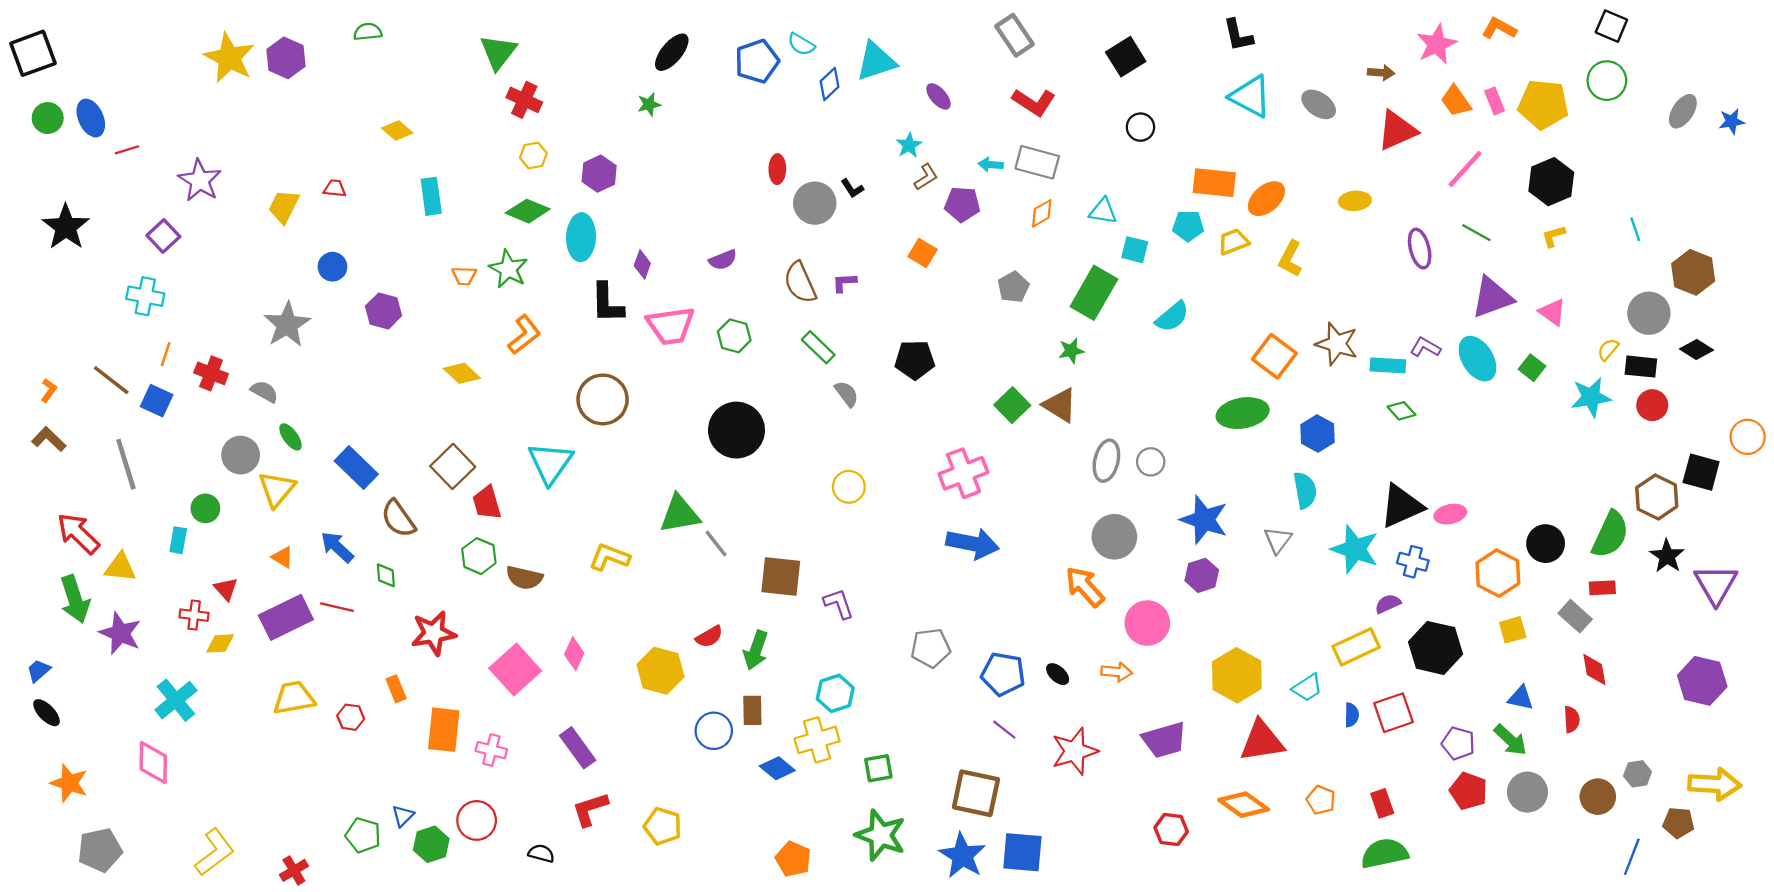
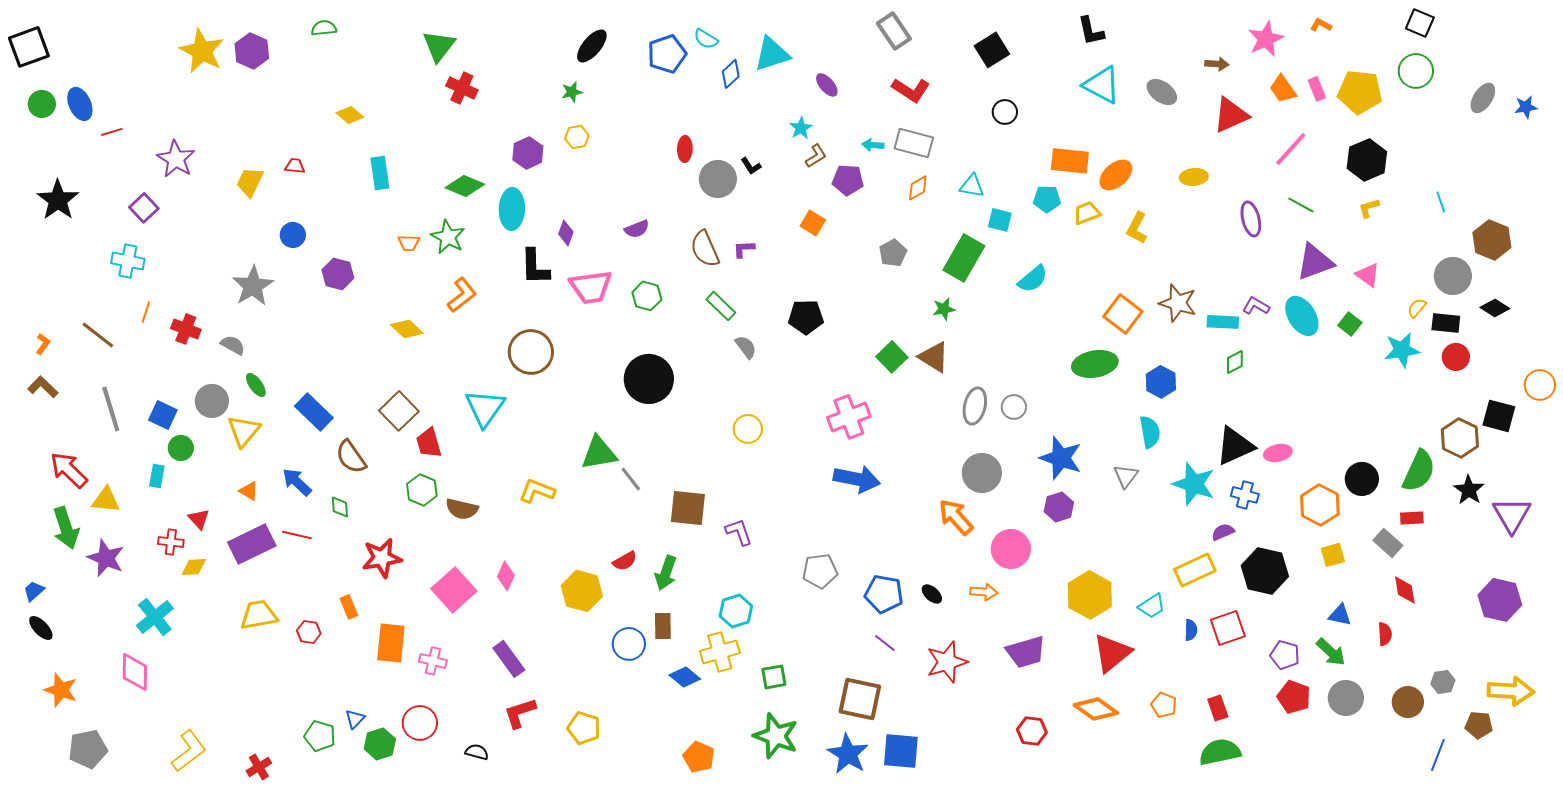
orange L-shape: (1499, 28) -> (1321, 25), size x0.7
yellow hexagon: (533, 155) -> (577, 137), moved
blue square: (157, 401) -> (163, 415), moved
green diamond: (1401, 411) -> (1235, 362), turned -75
red triangle: (1262, 741) -> (1112, 653), turned -30

